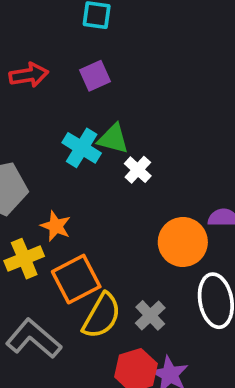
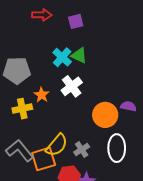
white cross: (138, 170) -> (72, 86), moved, size x1.5
orange square: (76, 279) -> (44, 159), moved

